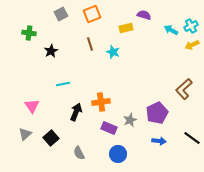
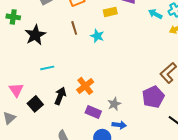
black star: (51, 51) -> (35, 35), size x1.5
orange cross: (101, 102) -> (85, 86), turned -30
purple pentagon: (157, 113) -> (153, 97), moved
black square: (51, 138) -> (35, 104), moved
blue arrow: (159, 141) -> (119, 125), moved

